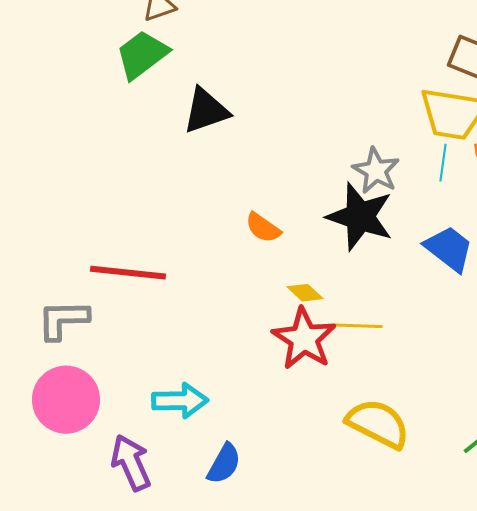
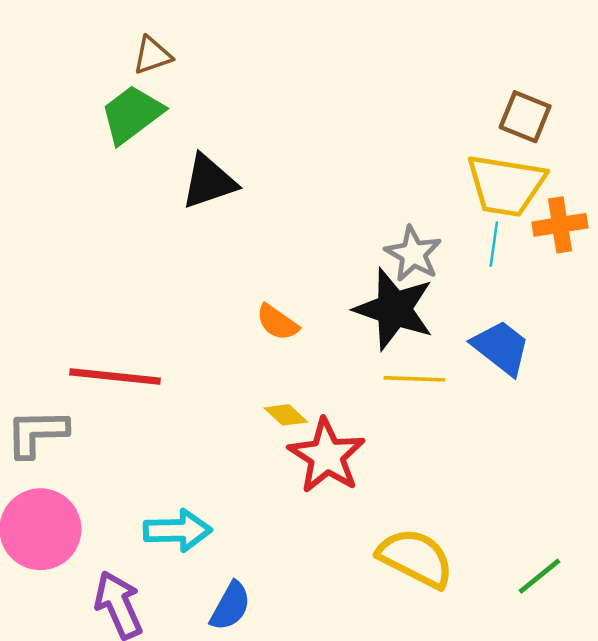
yellow diamond: (305, 293) -> (286, 415), moved
yellow line: (357, 326) -> (414, 379), moved

